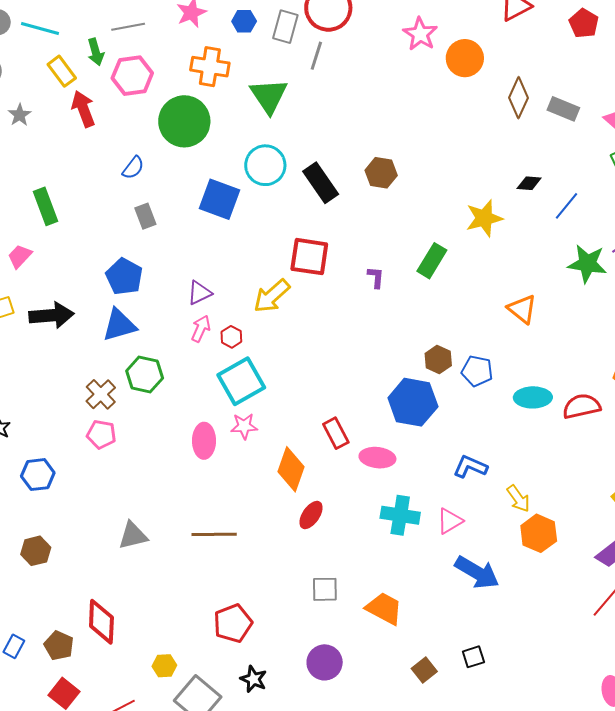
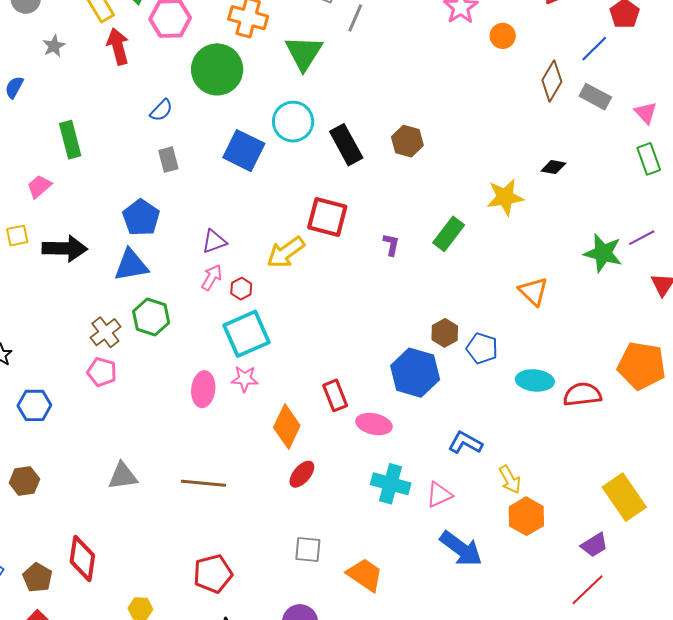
orange circle: (465, 58) -> (503, 36), size x0.7
blue line: (567, 206) -> (594, 49), moved

